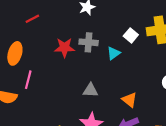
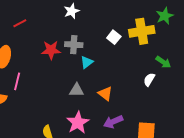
cyan triangle: (114, 53) -> (87, 62), moved
orange triangle: (129, 100) -> (105, 94), moved

